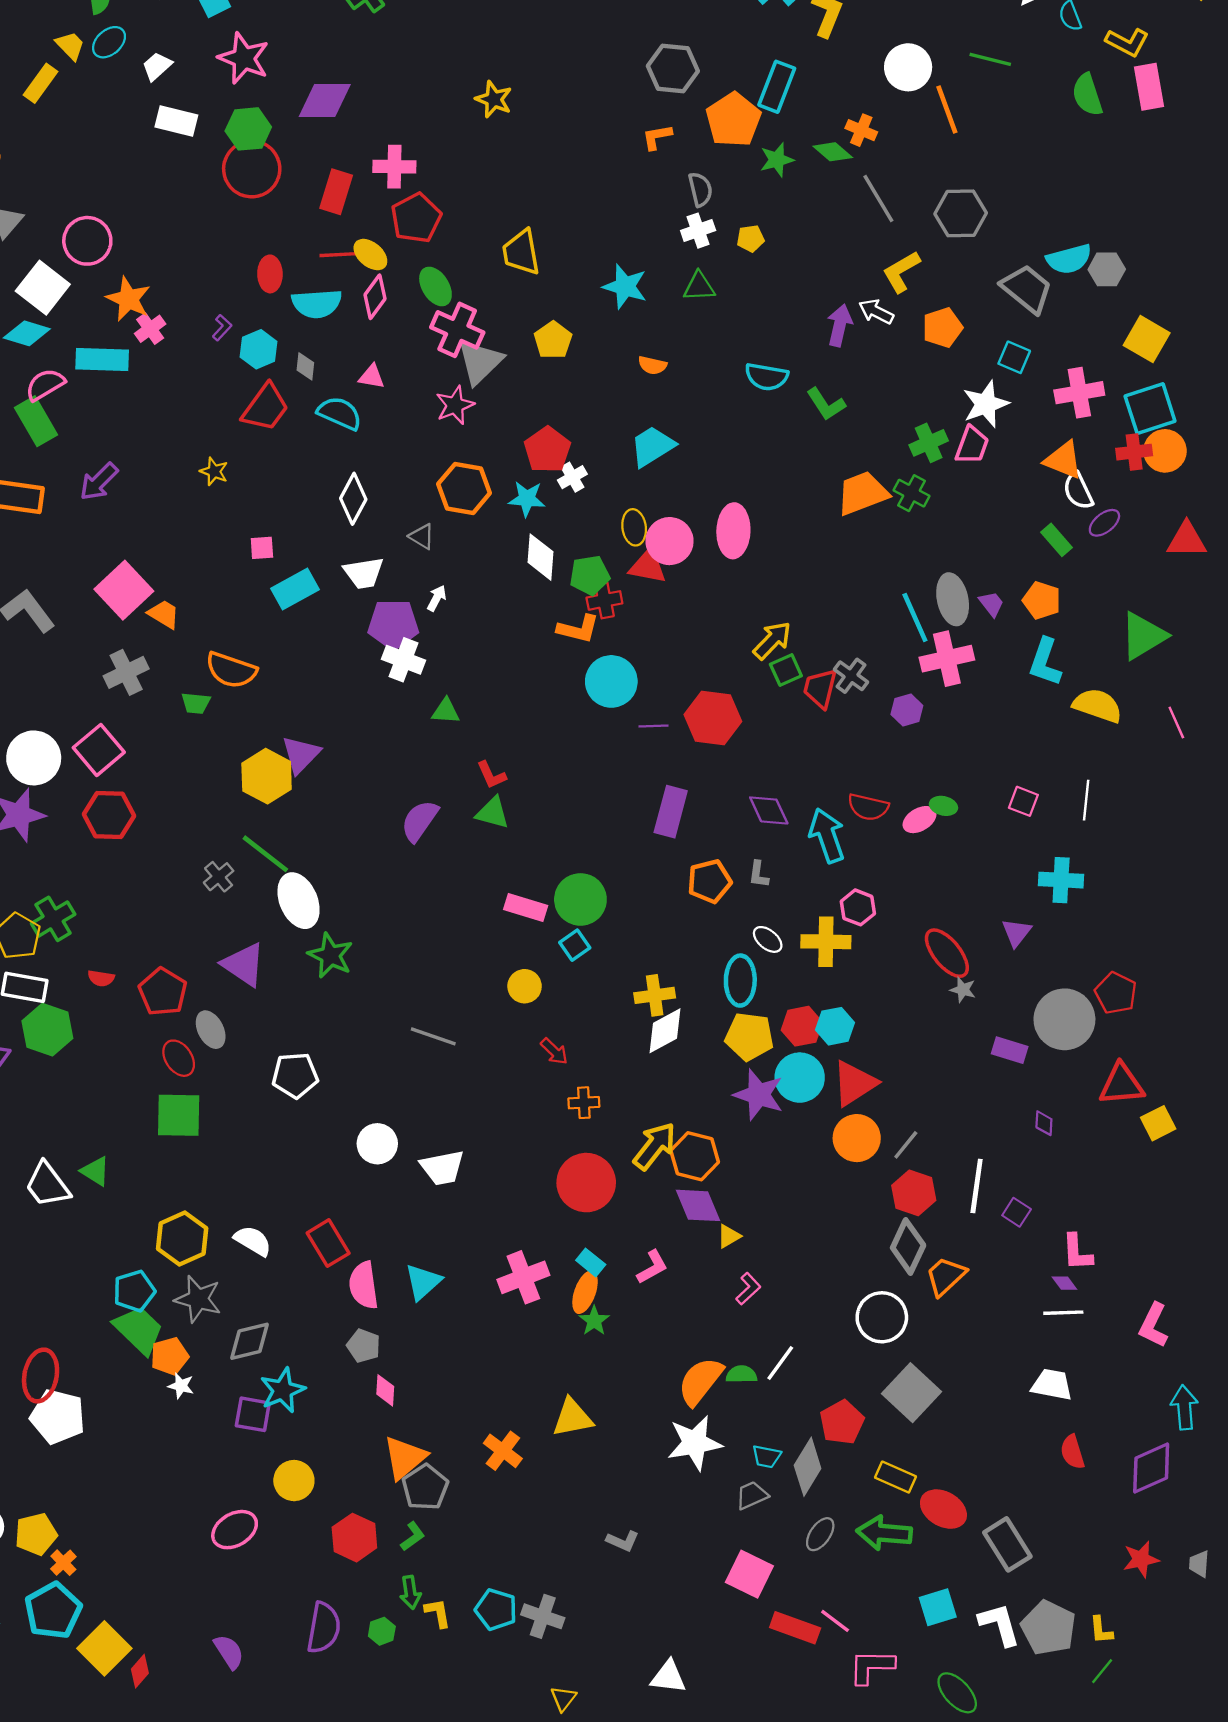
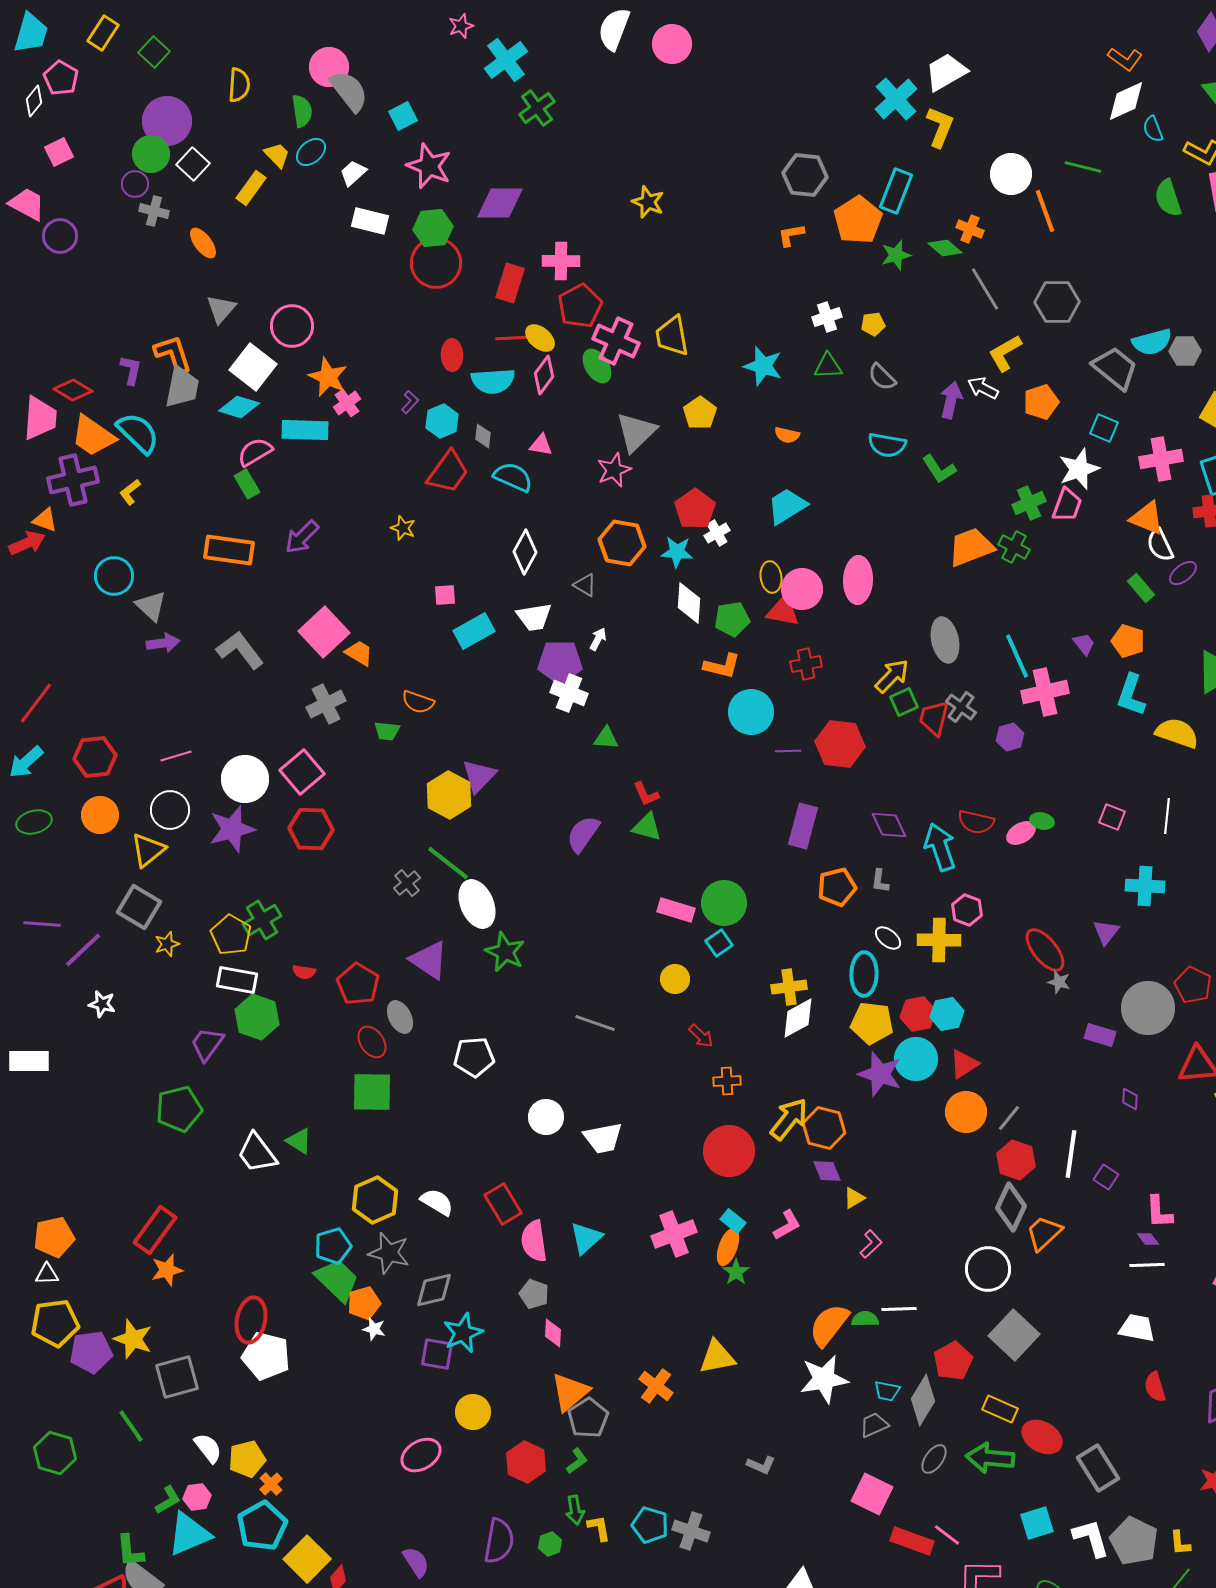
gray semicircle: (700, 189) -> (882, 377), moved, turned 148
pink cross: (457, 330) -> (616, 341), moved
green rectangle: (36, 421) -> (247, 484), size x0.7
gray ellipse: (953, 599) -> (945, 640), moved
red cross: (604, 600) -> (806, 664), moved
orange semicircle: (231, 670) -> (418, 702), size x0.7
red triangle: (854, 1083) -> (964, 1064), size x0.7
purple diamond: (698, 1205) -> (827, 1171), size x0.7
white line: (780, 1363) -> (899, 1309), turned 52

